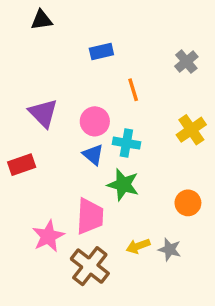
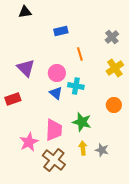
yellow cross: (191, 130) -> (115, 68), moved
green star: (123, 185) -> (82, 122), moved
orange circle: (188, 203) -> (114, 105), moved
yellow arrow: (138, 246) -> (83, 148), turned 104

